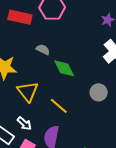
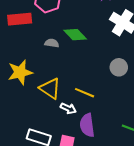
green diamond: (64, 68) -> (75, 35), moved
white arrow: (24, 123) -> (68, 108), moved

